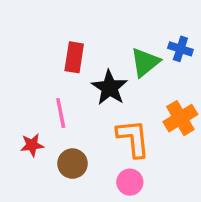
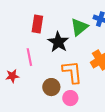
brown circle: (73, 164) -> (51, 87), moved

